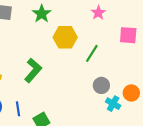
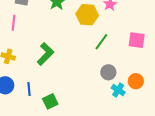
pink square: (128, 35) -> (137, 40), moved
yellow hexagon: (65, 37) -> (87, 15), moved

